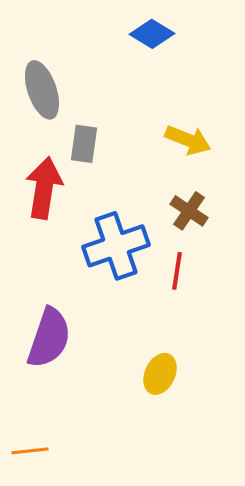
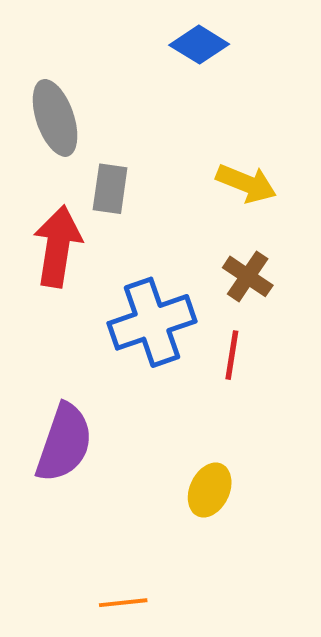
orange line: (30, 451) -> (123, 603), moved

